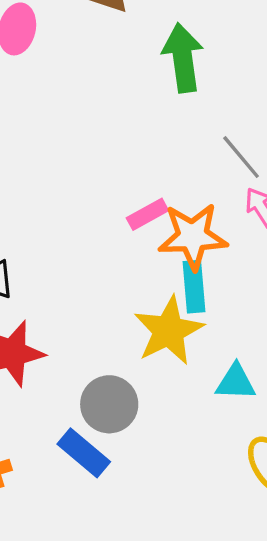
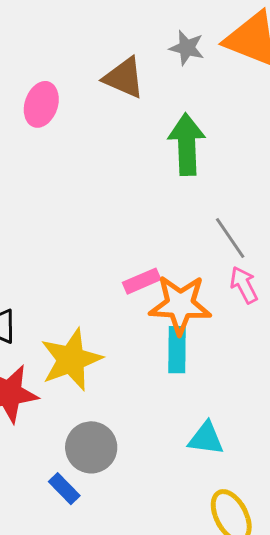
yellow star: (169, 331) -> (71, 360), moved
blue rectangle: (84, 453) -> (64, 489), size x0.7

